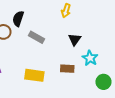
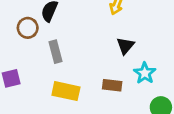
gray rectangle: (37, 37) -> (56, 52), moved, turned 42

